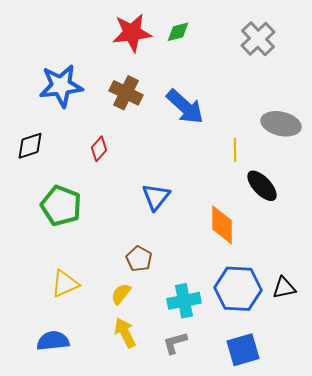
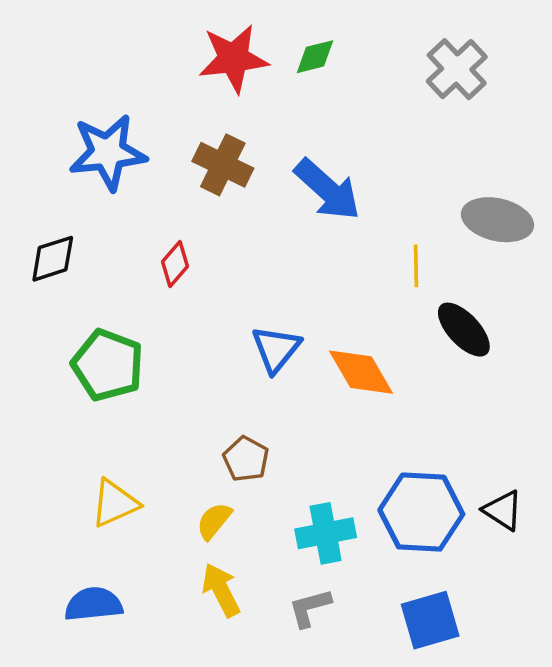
orange diamond: (222, 225) -> (361, 372), moved, turned -30
black triangle: (284, 288) -> (503, 510), turned 45

